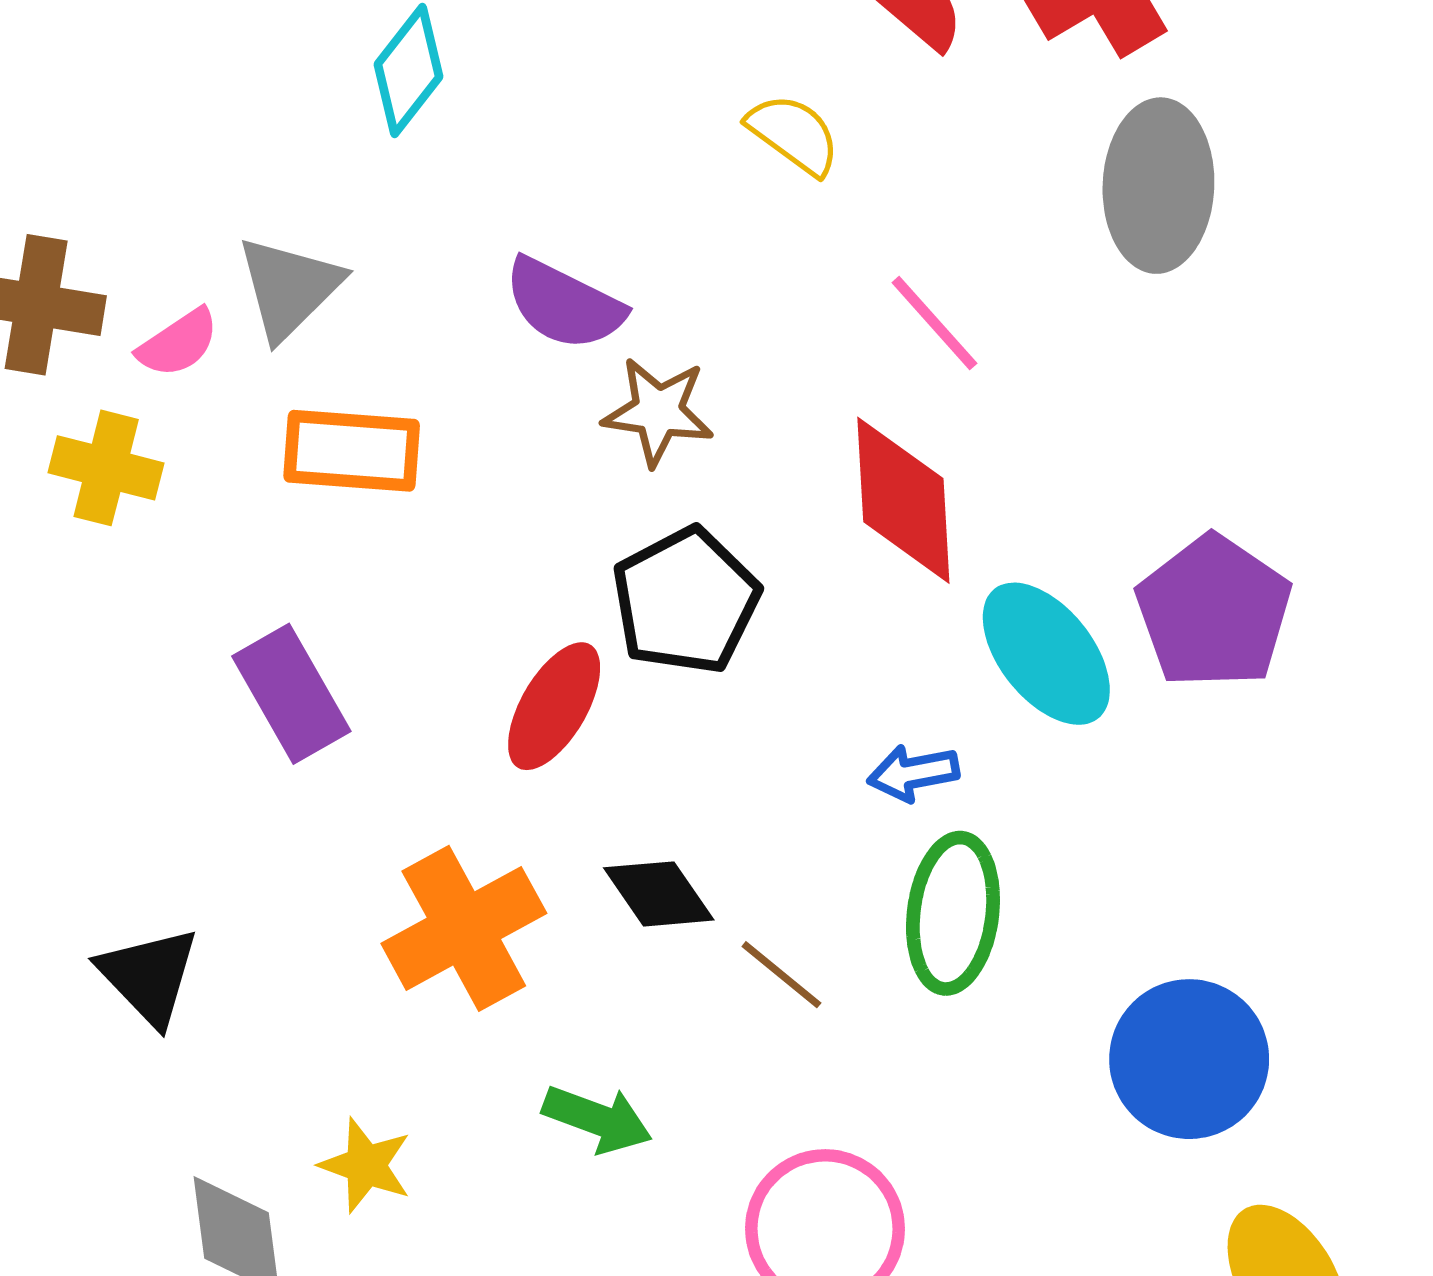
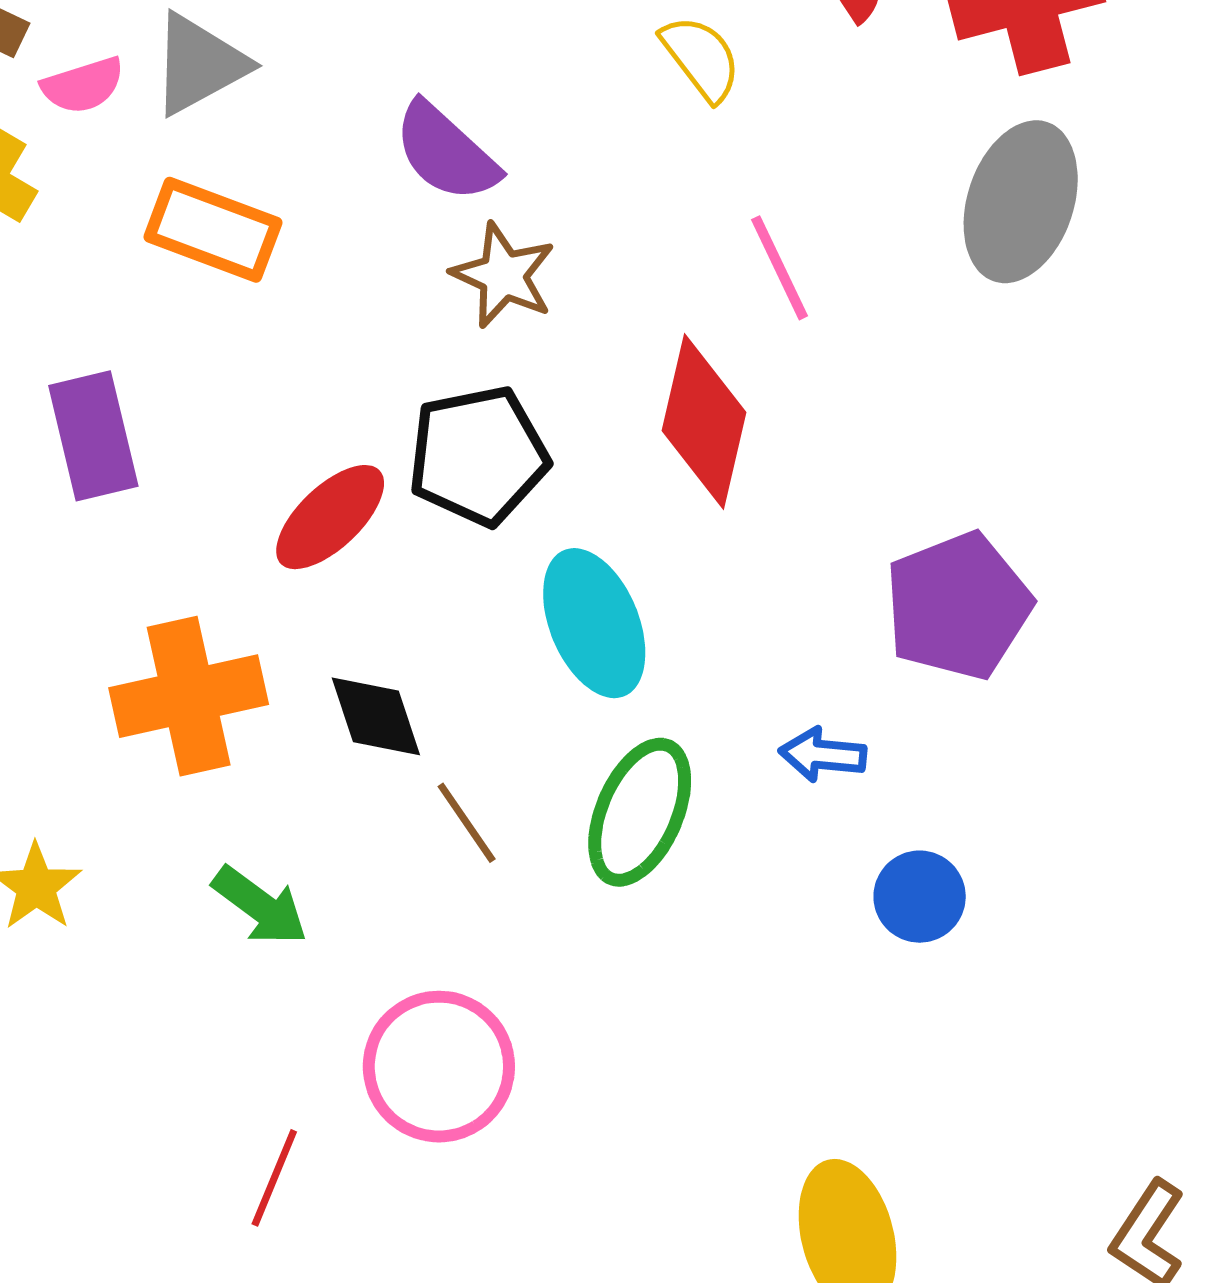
cyan ellipse: (1046, 654) -> (594, 623), moved
blue arrow: (913, 773) -> (823, 755), moved
blue circle: (1189, 1059) -> (920, 897), moved, size x0.6

